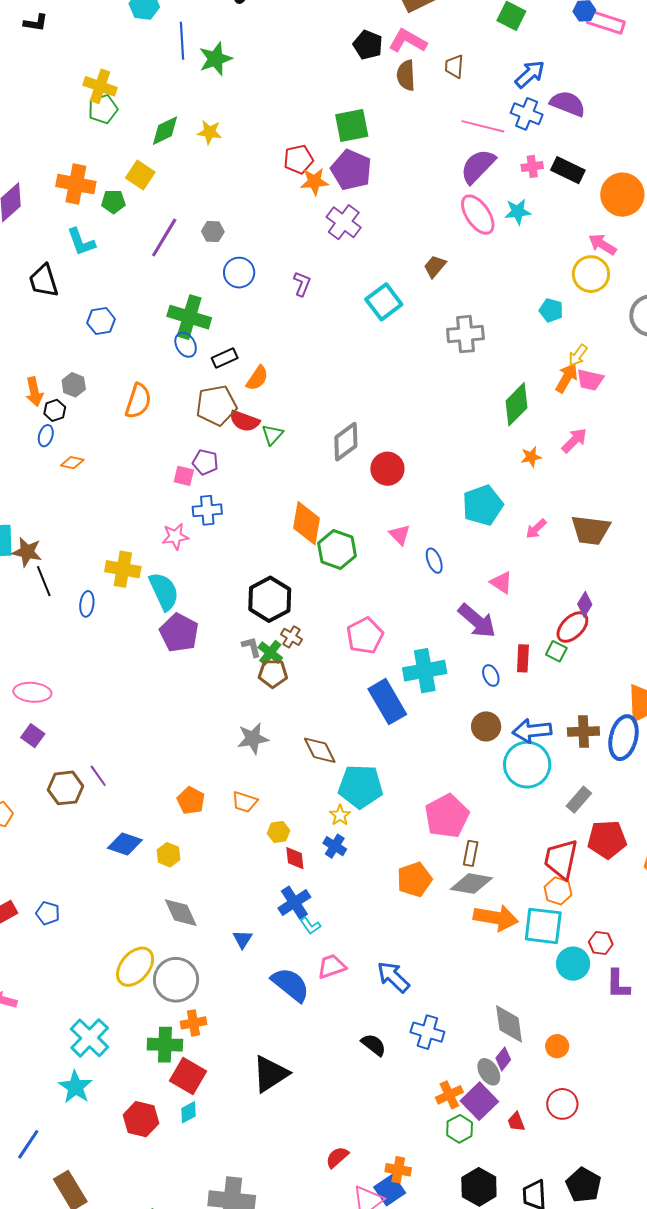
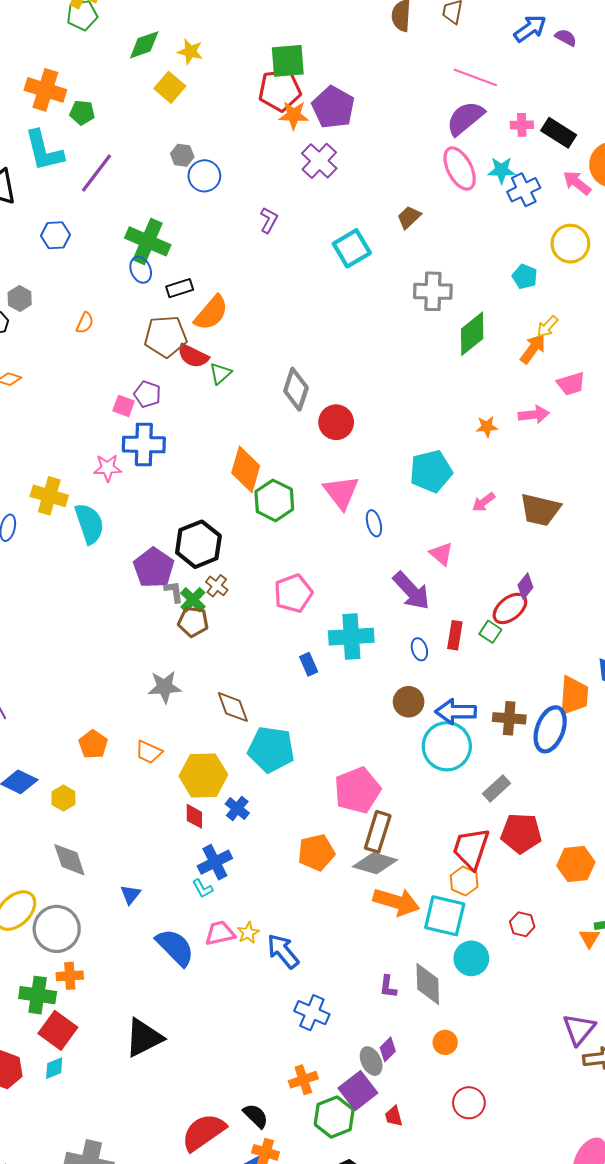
purple semicircle: (568, 104) -> (566, 38), moved, size x0.6
blue cross: (527, 114) -> (524, 190), moved, turned 36
green square: (352, 125) -> (288, 61), moved
red pentagon: (299, 159) -> (280, 90), size x1.4
yellow square: (140, 175) -> (170, 87), moved
purple line: (164, 238) -> (97, 173), moved
cyan L-shape: (81, 242) -> (44, 151), size x1.4
pink arrow: (602, 244) -> (577, 183), moved
blue circle: (239, 273) -> (204, 176), moved
orange semicircle: (257, 378) -> (211, 313), size x1.4
pink trapezoid: (590, 380) -> (571, 384), moved, turned -36
orange semicircle: (138, 401) -> (85, 323), size x0.6
green diamond: (516, 404) -> (472, 334), moved
pink arrow: (574, 440) -> (534, 415), turned 32
gray diamond: (346, 442) -> (296, 389), turned -42
blue cross: (207, 510) -> (144, 444), size x1.4
pink triangle: (400, 535) -> (341, 492), size x1.6
purple pentagon: (179, 633) -> (154, 568), moved
blue rectangle: (387, 702) -> (309, 664), size x0.5
yellow star: (340, 815) -> (248, 933), moved
yellow hexagon: (279, 832) -> (203, 775), moved, size x2.0
brown rectangle: (471, 853) -> (378, 832), size x1.5
blue cross: (294, 903) -> (215, 862), moved
red hexagon: (601, 943) -> (522, 924), moved
purple L-shape: (618, 984) -> (388, 987), moved, size x0.7
gray diamond: (509, 1024) -> (428, 984), moved
black semicircle: (374, 1045) -> (256, 1116), moved
orange cross: (449, 1095) -> (303, 1080), moved
red circle: (562, 1104) -> (469, 1103), moved
green hexagon: (460, 1129) -> (334, 1117), size x1.4
red semicircle: (337, 1157) -> (204, 1132), size x1.8

